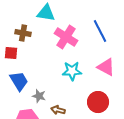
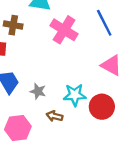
cyan star: (72, 71) -> (75, 95), moved
gray star: (39, 96) -> (38, 91), moved

